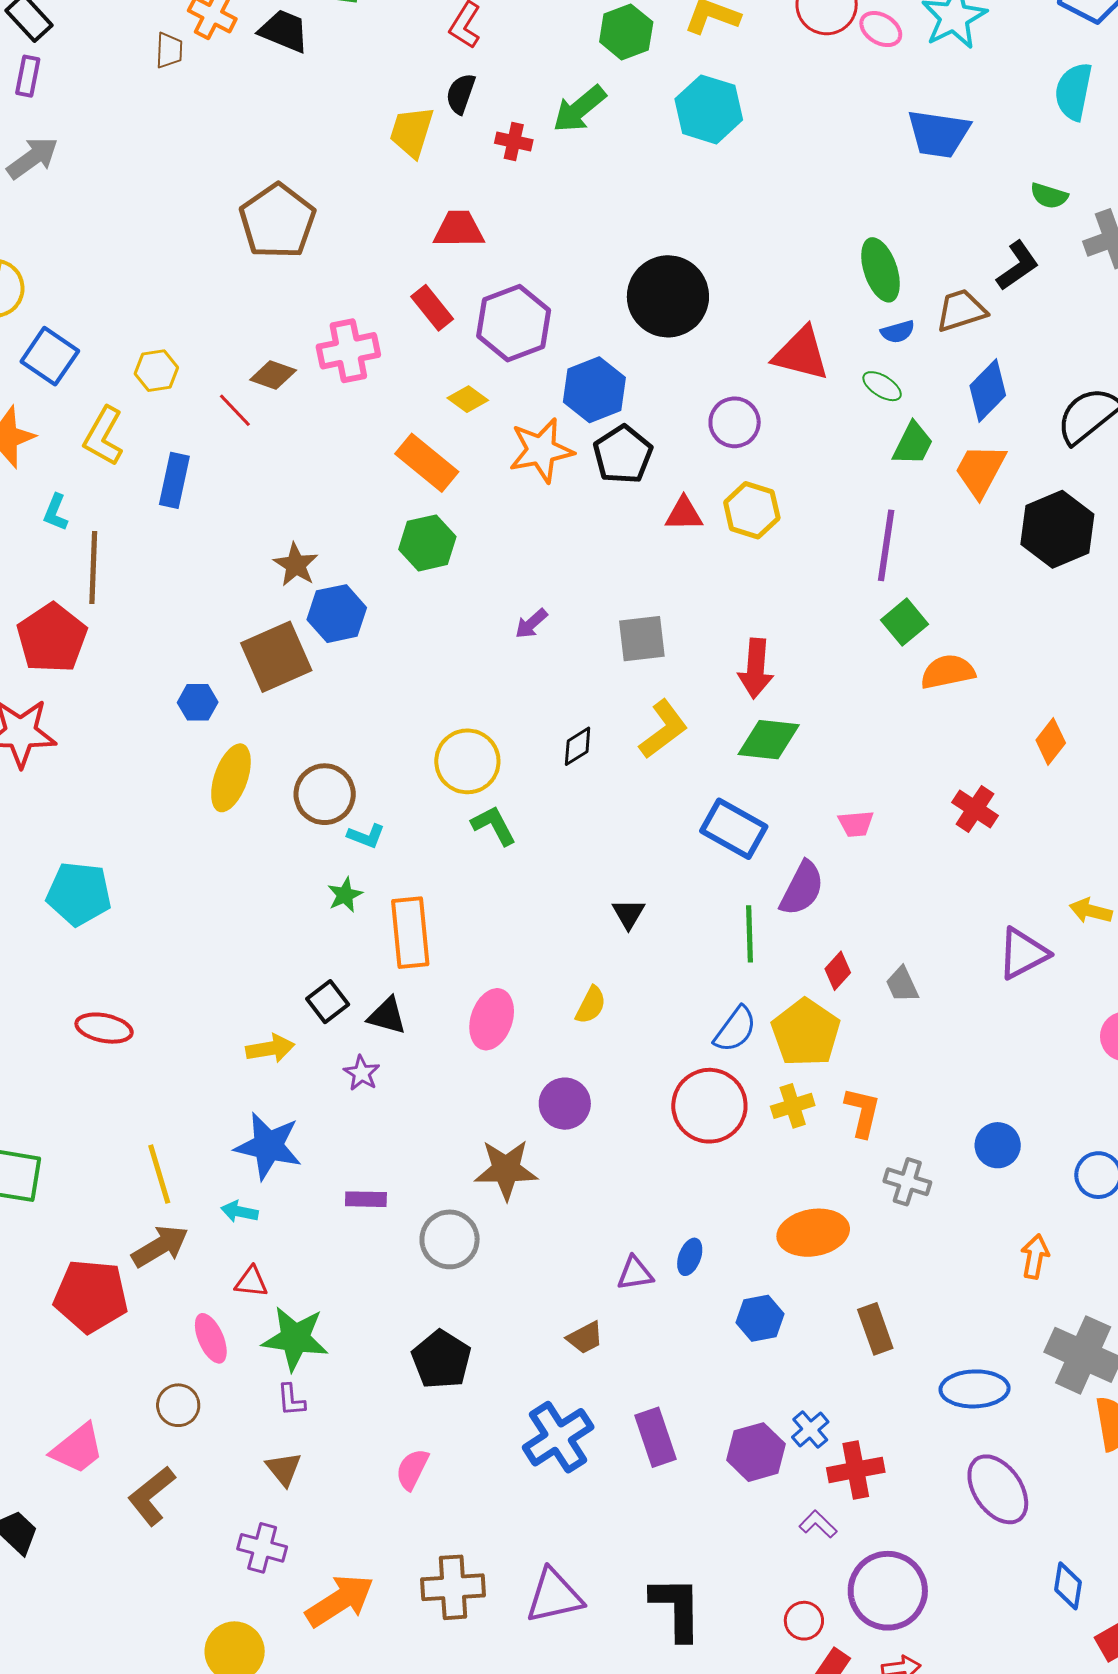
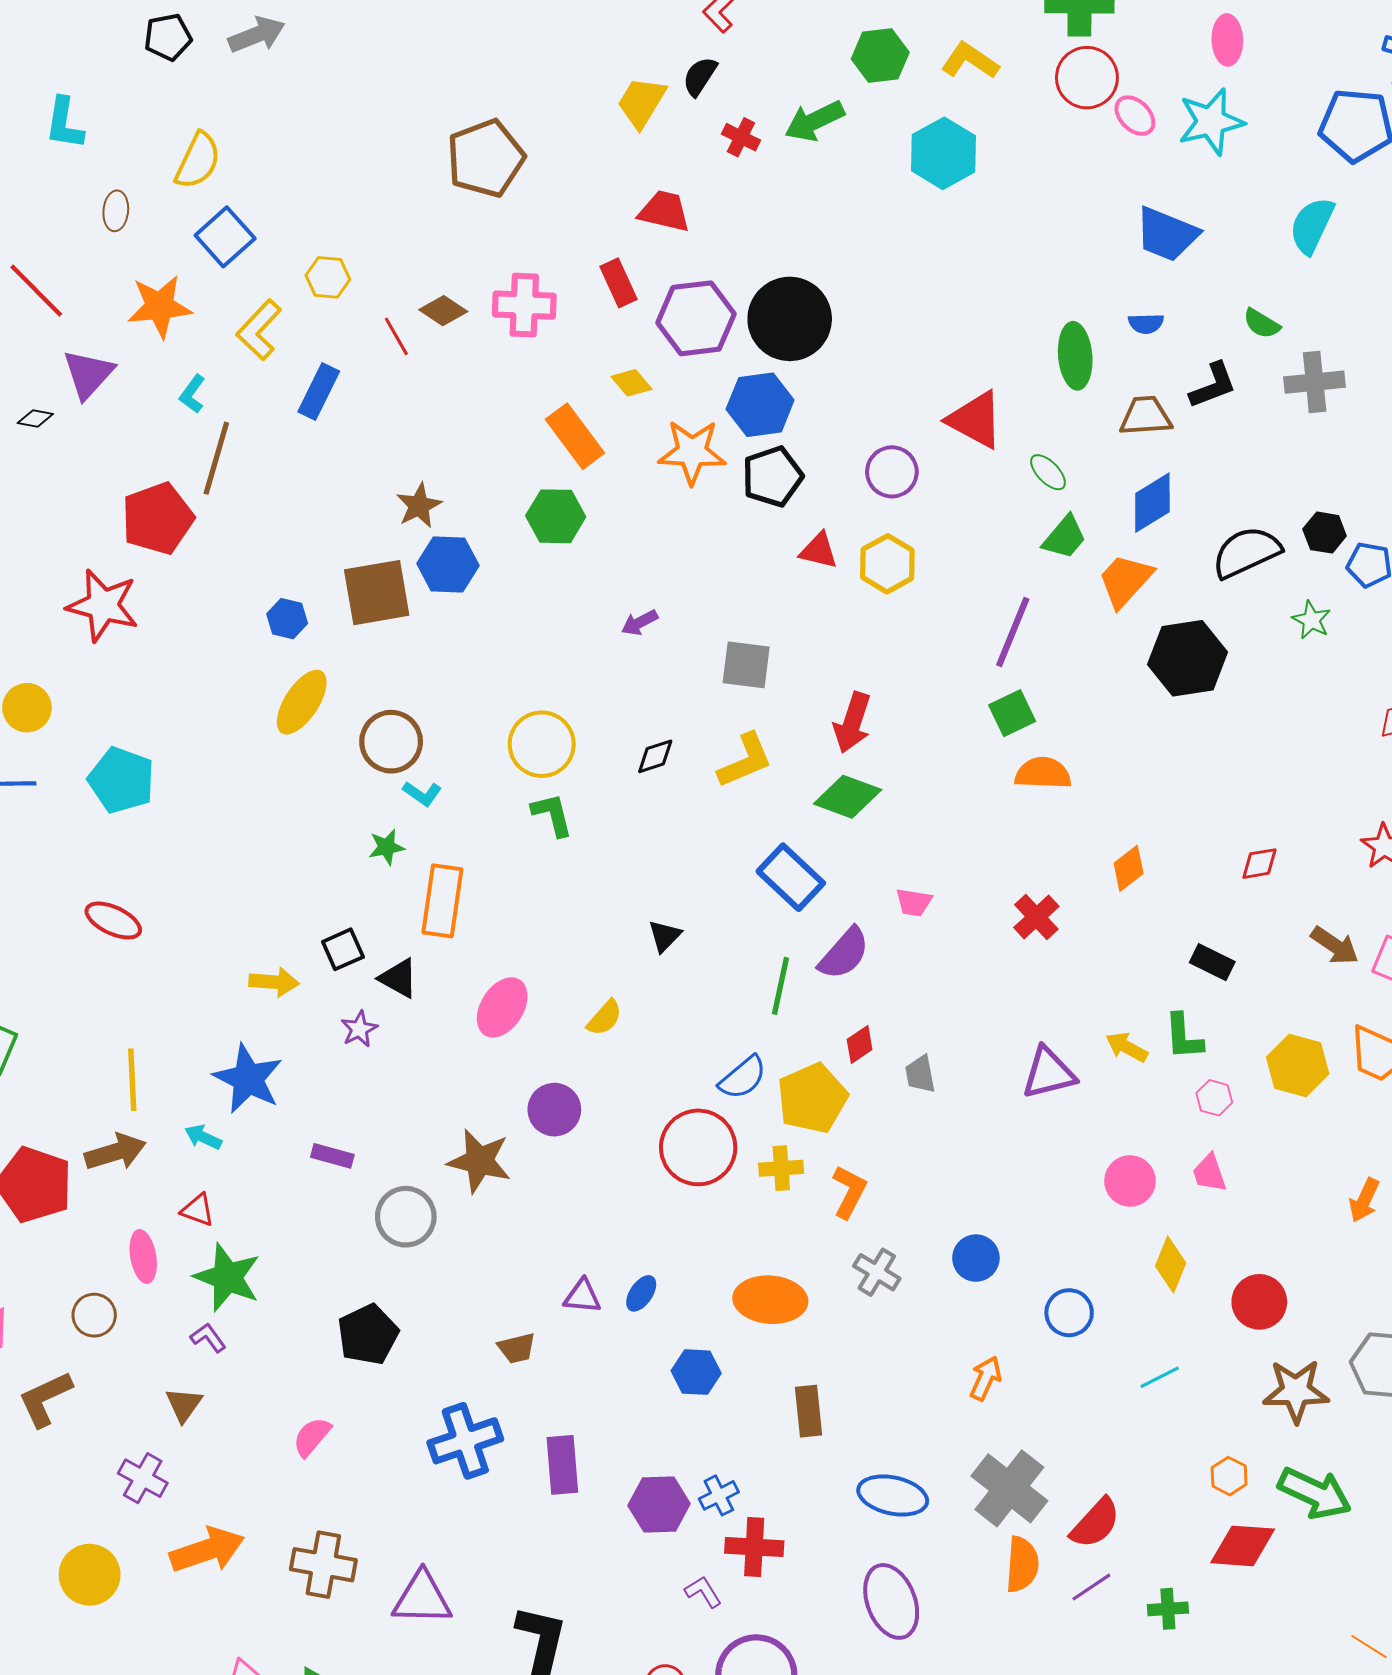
black circle: (668, 296) -> (790, 319), moved
blue semicircle: (898, 332) -> (1146, 324), moved
purple L-shape: (291, 1400) -> (208, 1338), turned 135

